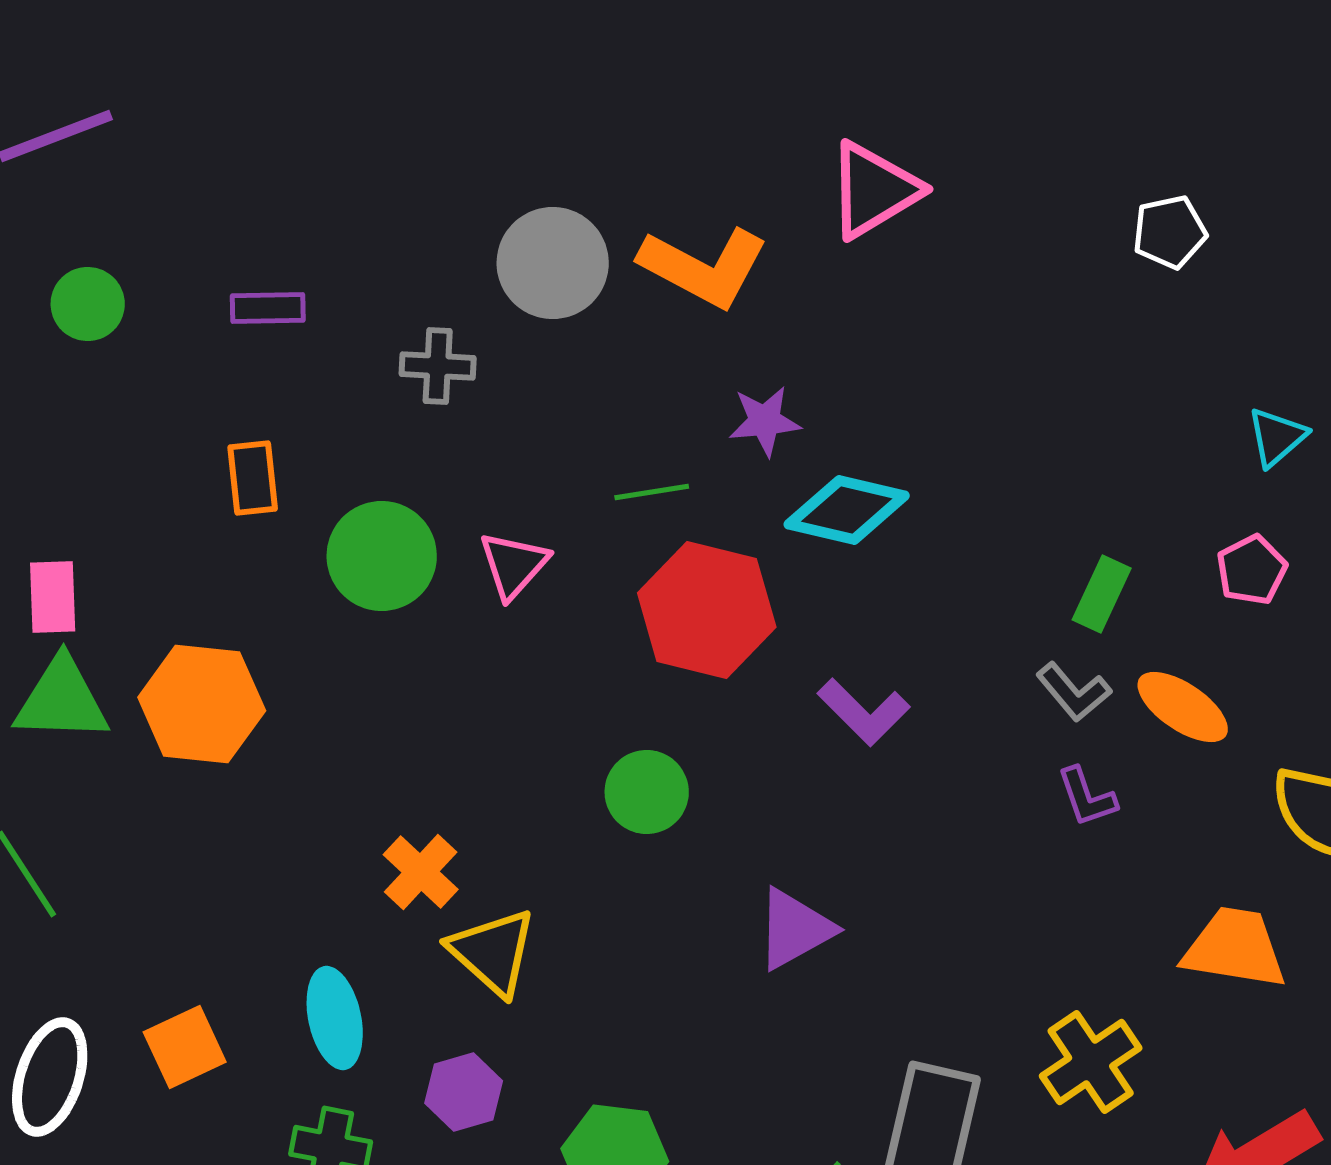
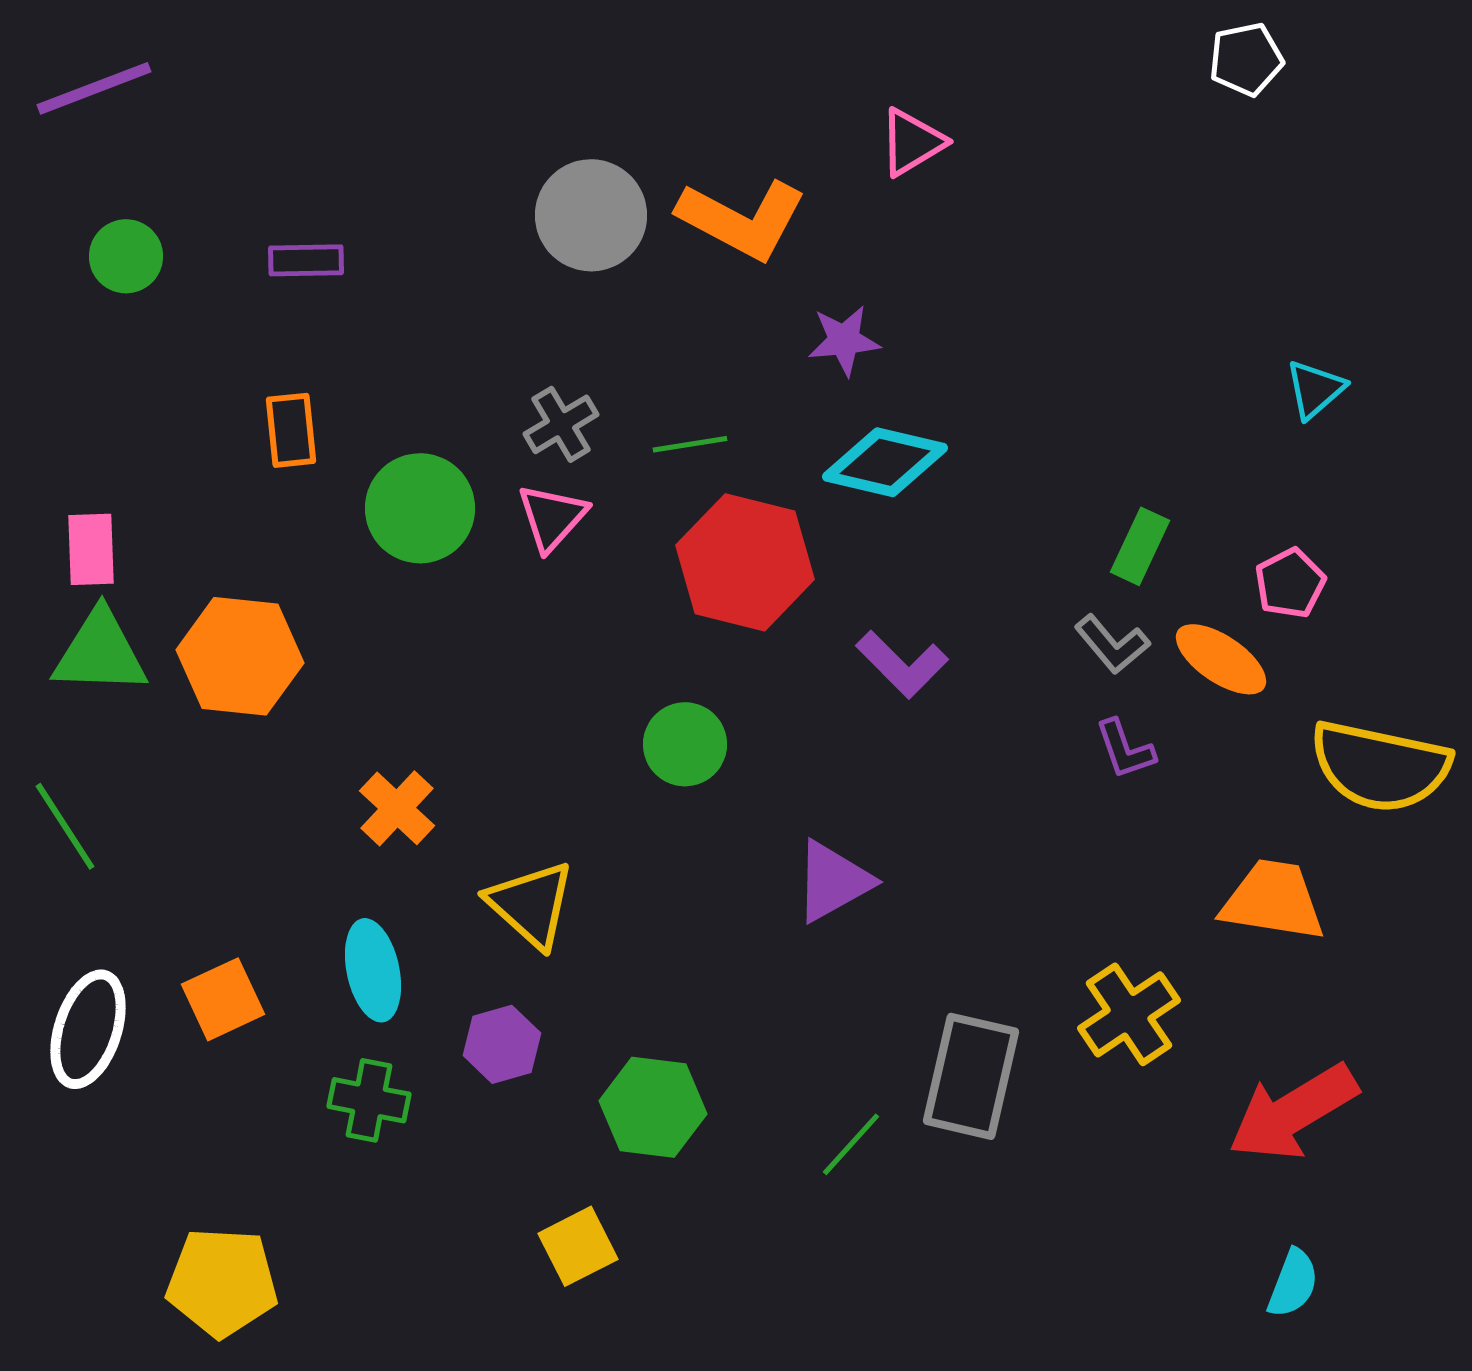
pink triangle: (874, 190) -> (912, 142), size x0.7
white pentagon: (1170, 232) -> (1246, 59), moved
gray cross: (438, 366) -> (561, 424), moved, turned -34
purple star: (765, 421) -> (844, 340), moved
pink pentagon: (1252, 570) -> (1290, 583), moved
orange cross: (421, 872) -> (397, 808), moved

